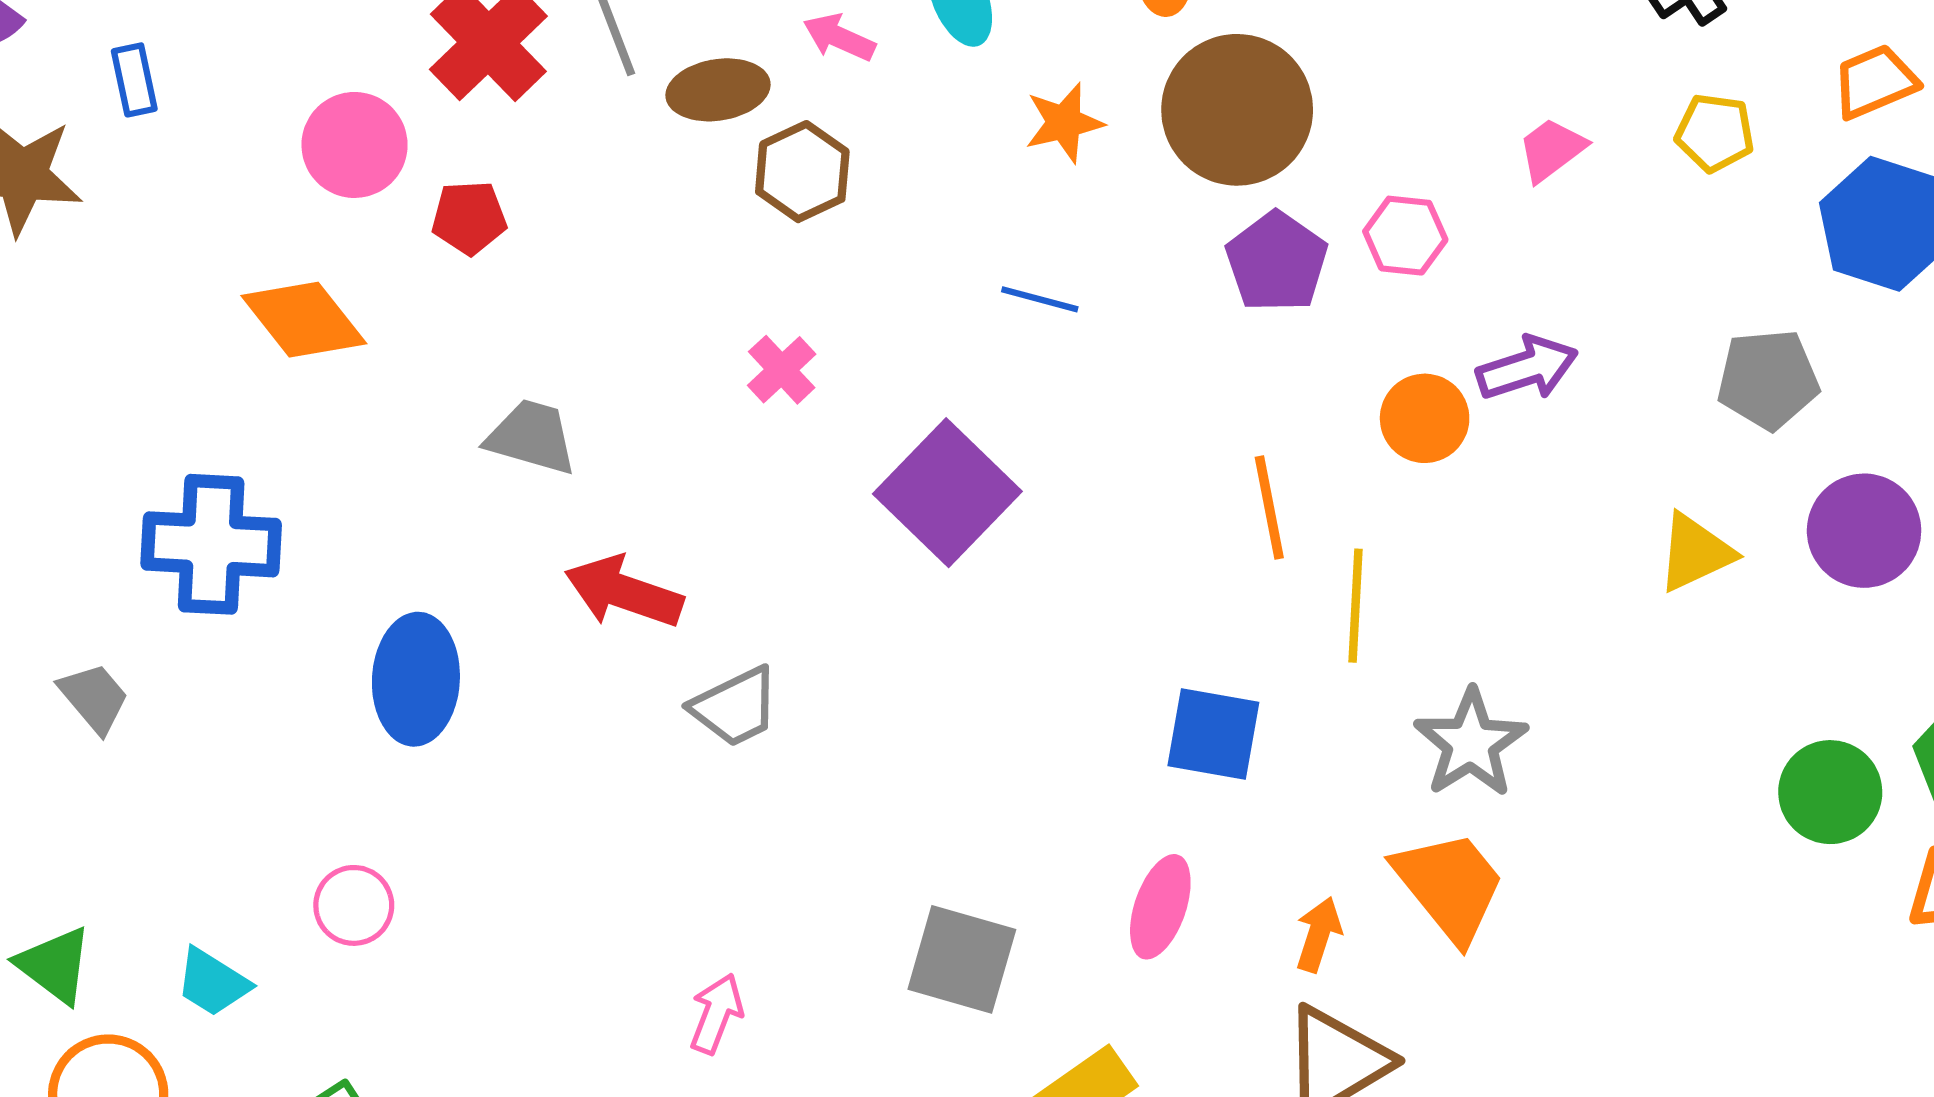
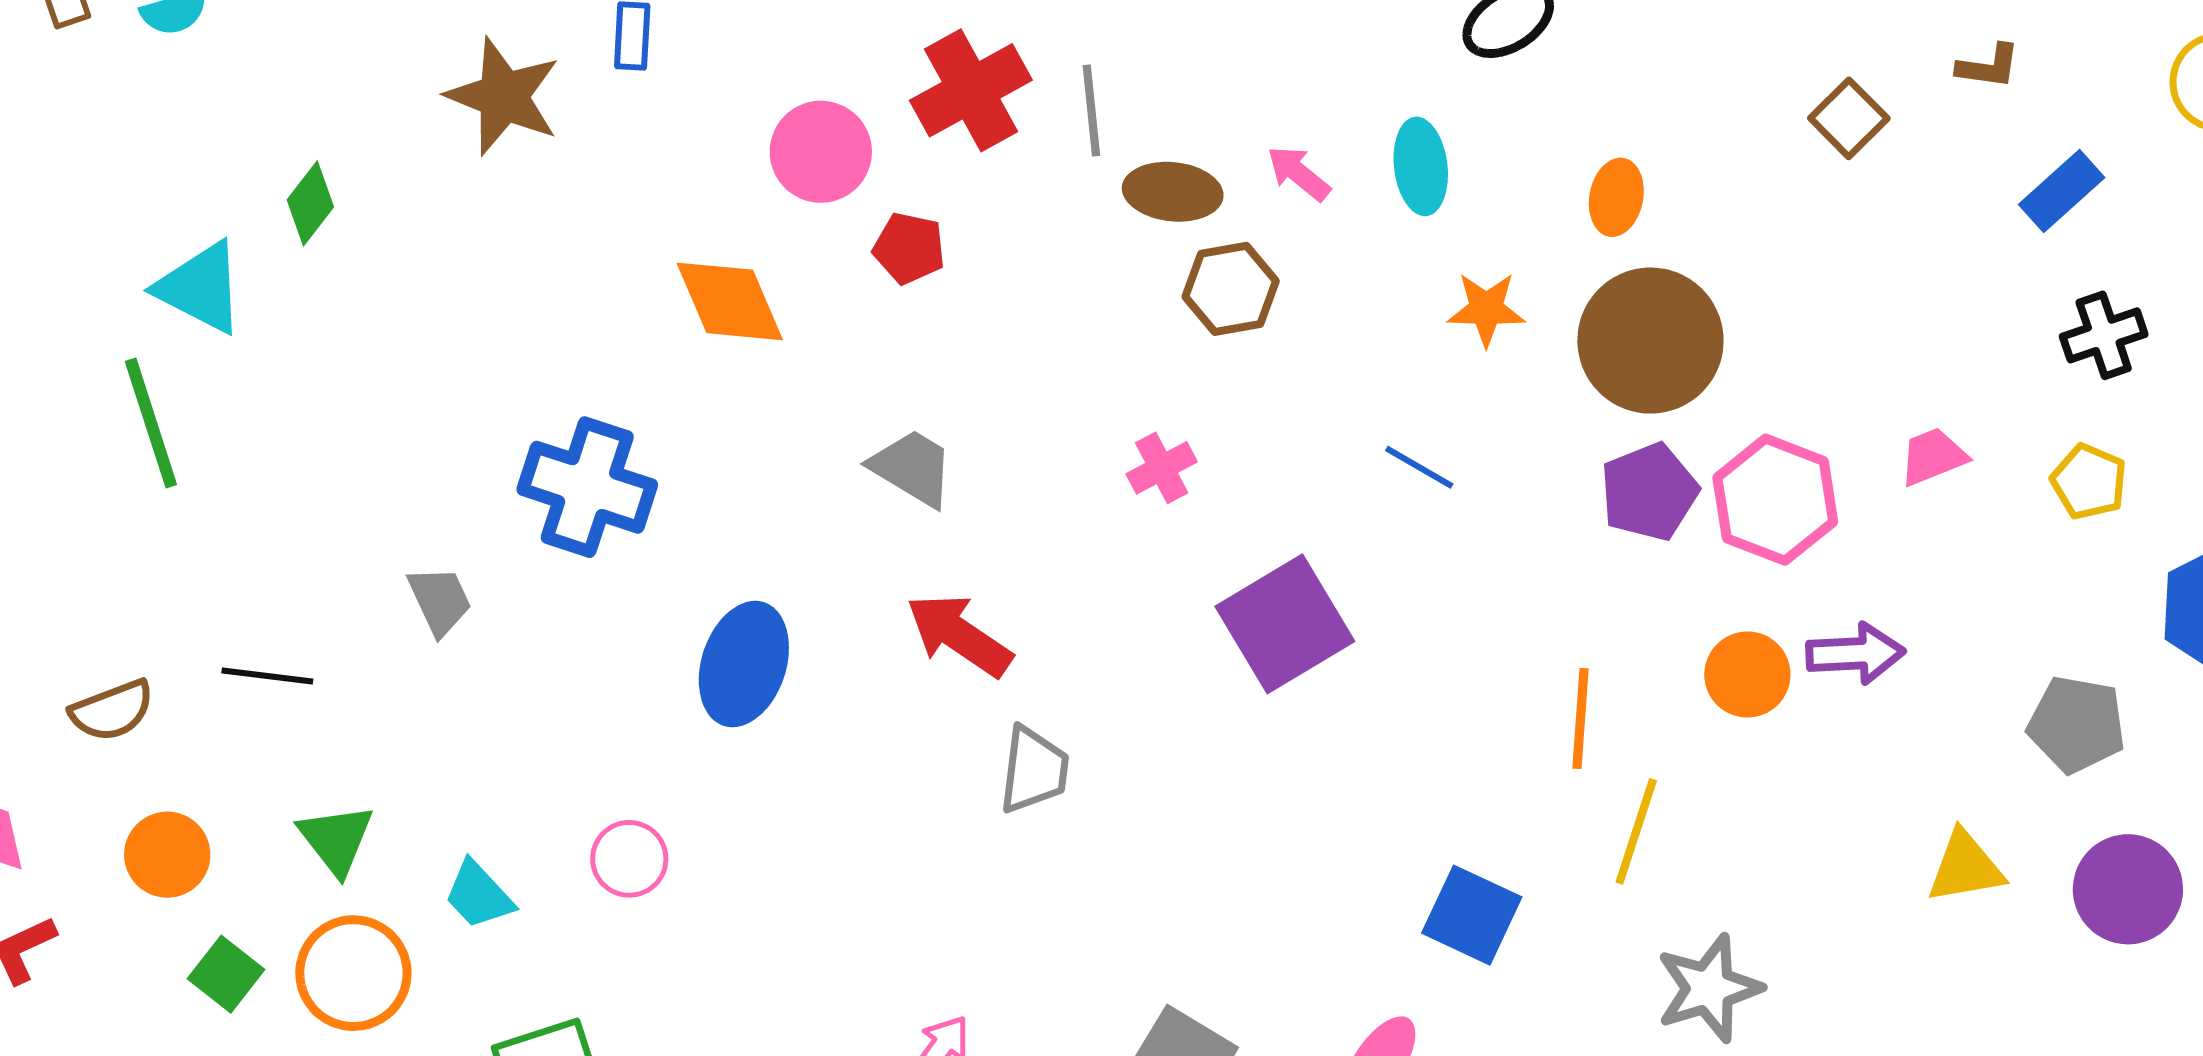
pink hexagon: (1405, 236) -> (1775, 500), size x1.6
gray trapezoid: (735, 707) -> (1034, 770), turned -72

